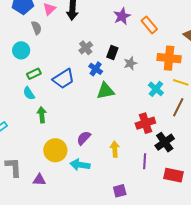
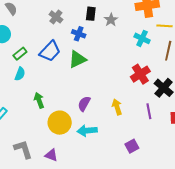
gray cross: (86, 48) -> (56, 17), moved
green triangle: (105, 91) -> (77, 59), moved
cyan semicircle: (29, 93) -> (20, 74), turned -112
green arrow: (42, 115) -> (39, 100), moved
purple triangle: (39, 180) -> (51, 155), turned 32

